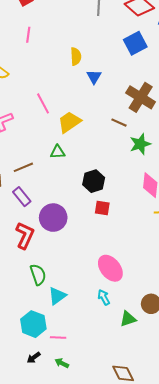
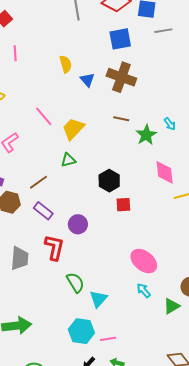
blue square: (135, 43) -> (120, 39), turned 30
brown cross: (141, 97) -> (121, 77), moved
purple circle: (53, 218) -> (78, 224), size x0.7

